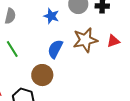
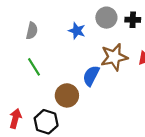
blue semicircle: (55, 49) -> (91, 76), moved

